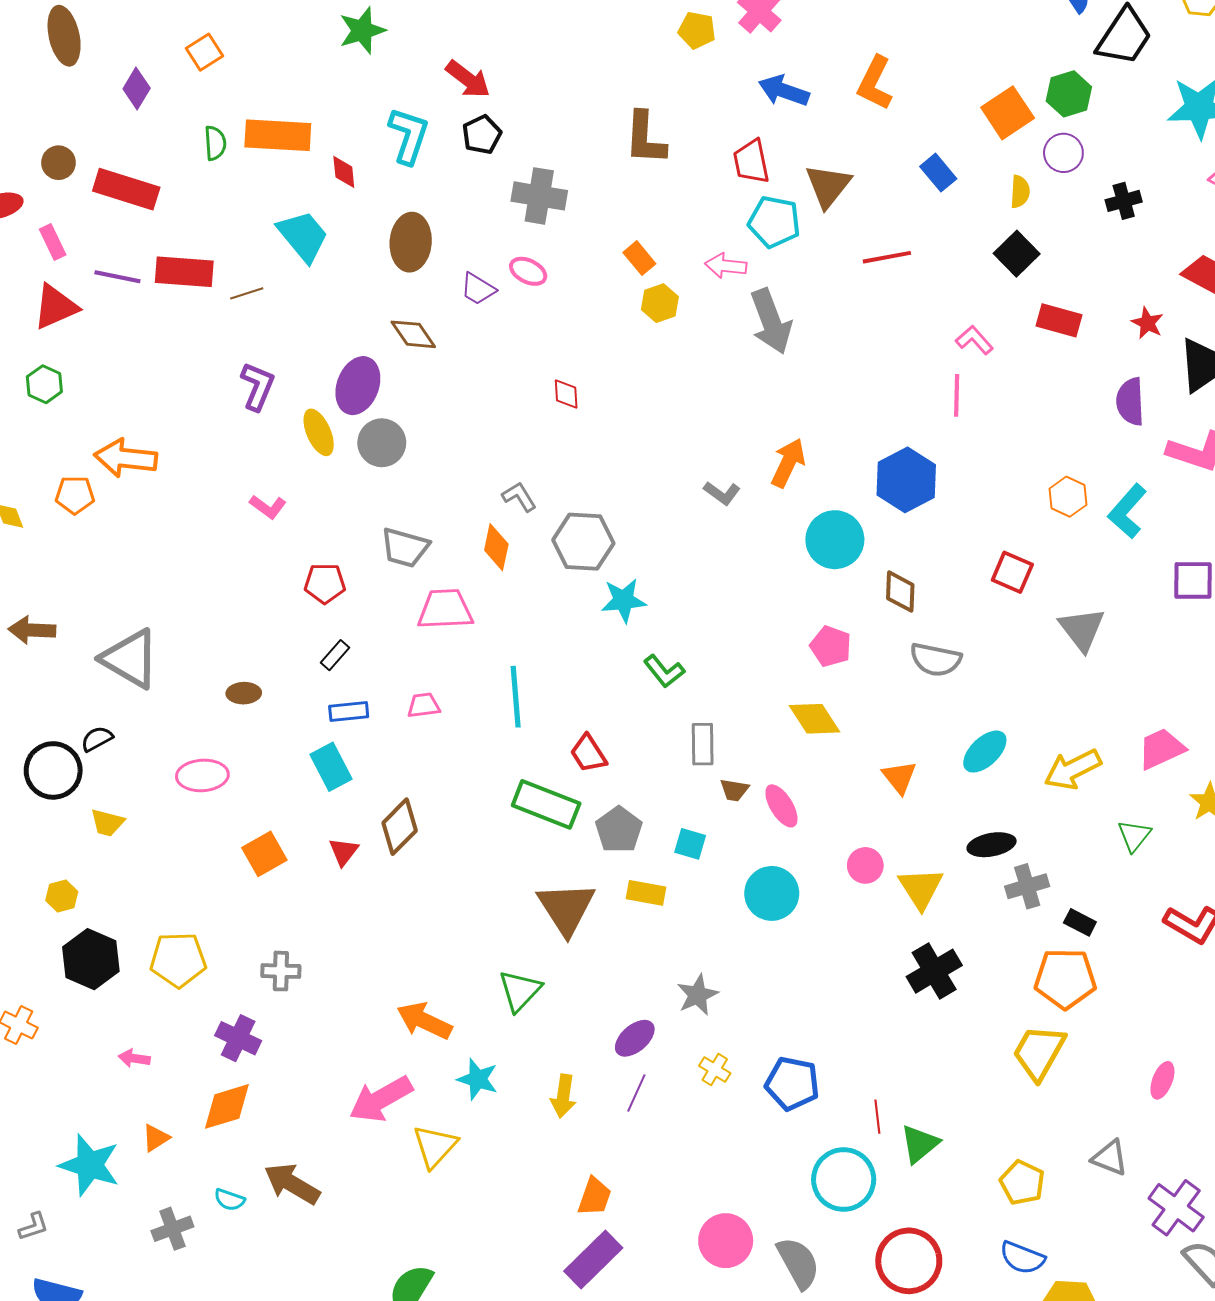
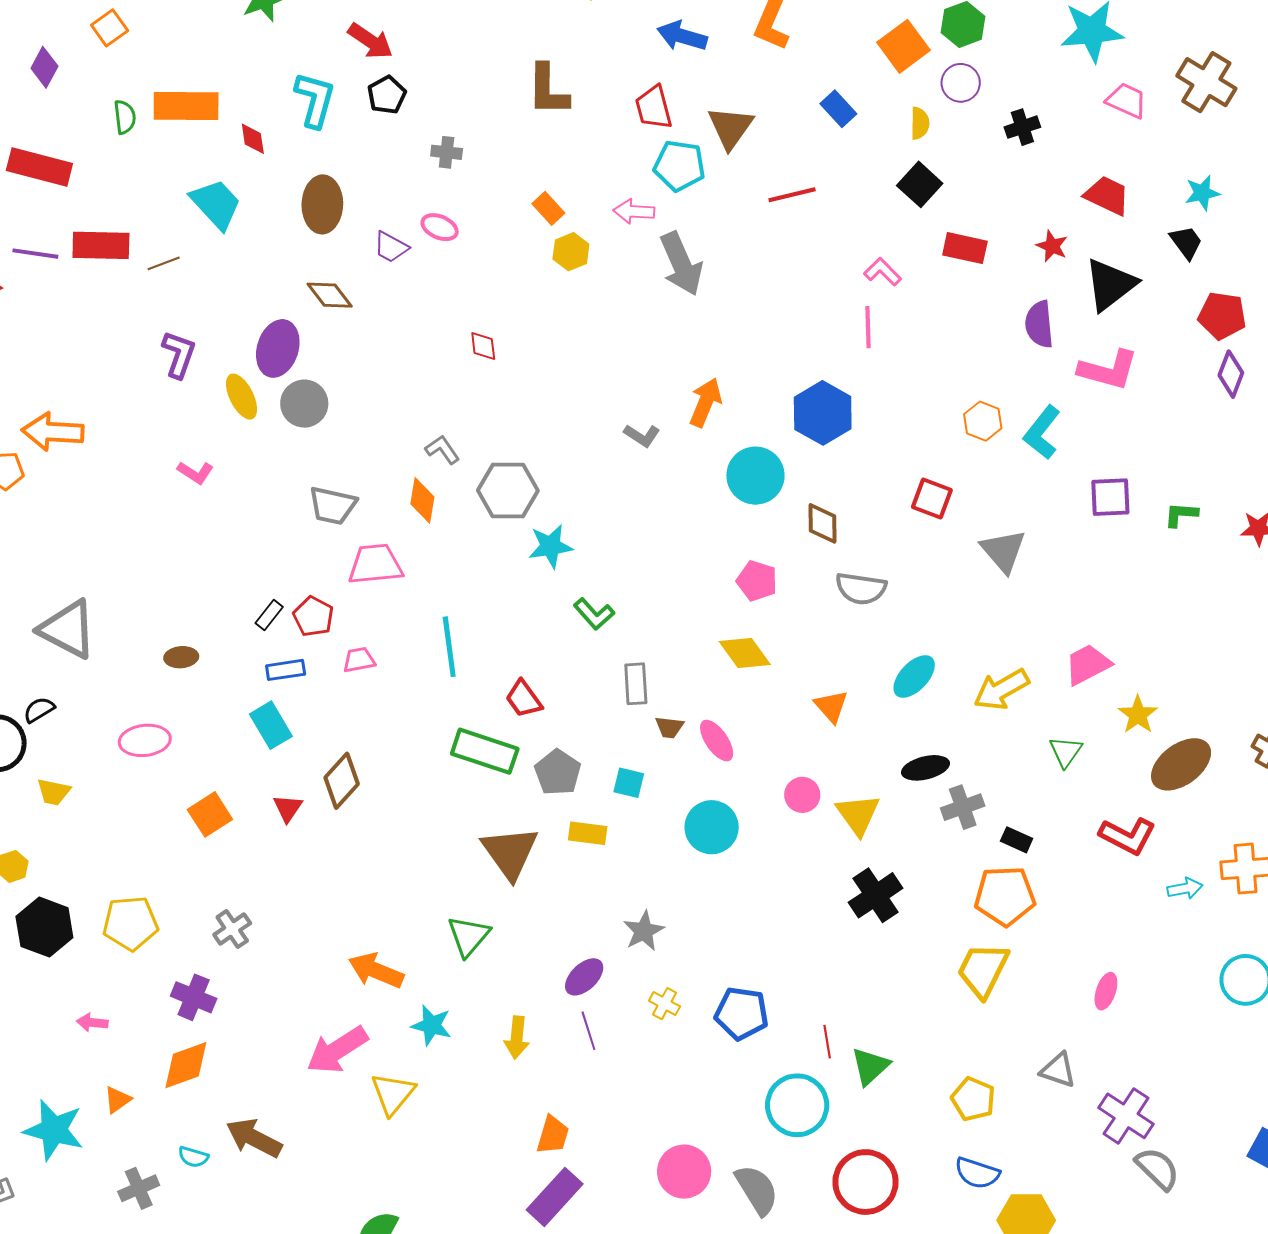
gray cross: (539, 196) -> (447, 152), size x0.6
red pentagon: (325, 583) -> (313, 616), moved, turned 30
gray cross: (281, 971) -> (232, 929), turned -33
purple line: (636, 1093) -> (588, 1031), turned -39

